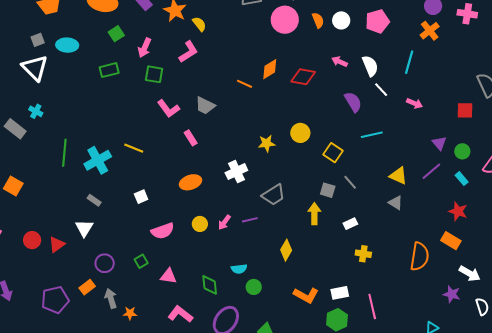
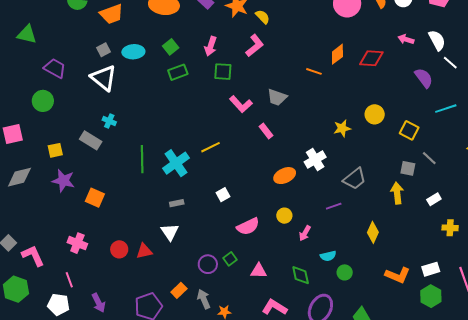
green square: (116, 34) -> (171, 47), moved
yellow line: (134, 148) -> (210, 147), turned -42
orange ellipse: (191, 182) -> (285, 176), moved
gray rectangle: (94, 200) -> (177, 203), turned -40
pink arrow: (224, 222) -> (305, 233), moved
red triangle: (57, 244) -> (144, 251), turned 30
purple circle: (105, 263) -> (208, 264), moved

